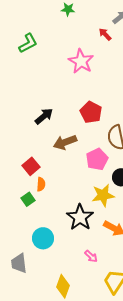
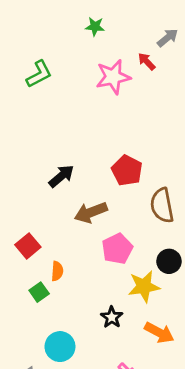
pink star: (81, 61) -> (113, 77), moved, turned 30
pink pentagon: (97, 159) -> (117, 249), moved
red square: (31, 166) -> (28, 246), moved
black star: (80, 217) -> (112, 317), size x0.6

